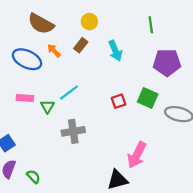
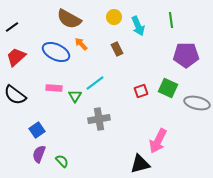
brown rectangle: (81, 45) -> (117, 49), moved, turned -64
cyan arrow: (115, 51) -> (138, 26), moved

